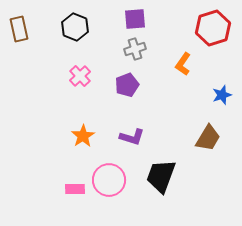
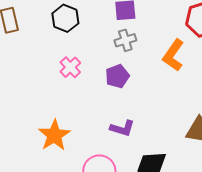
orange L-shape: (183, 64) -> (173, 55), size x1.4
orange star: (83, 136) -> (54, 135), moved, size x1.4

